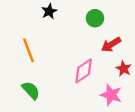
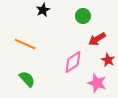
orange line: (29, 50) -> (25, 44), turned -45

